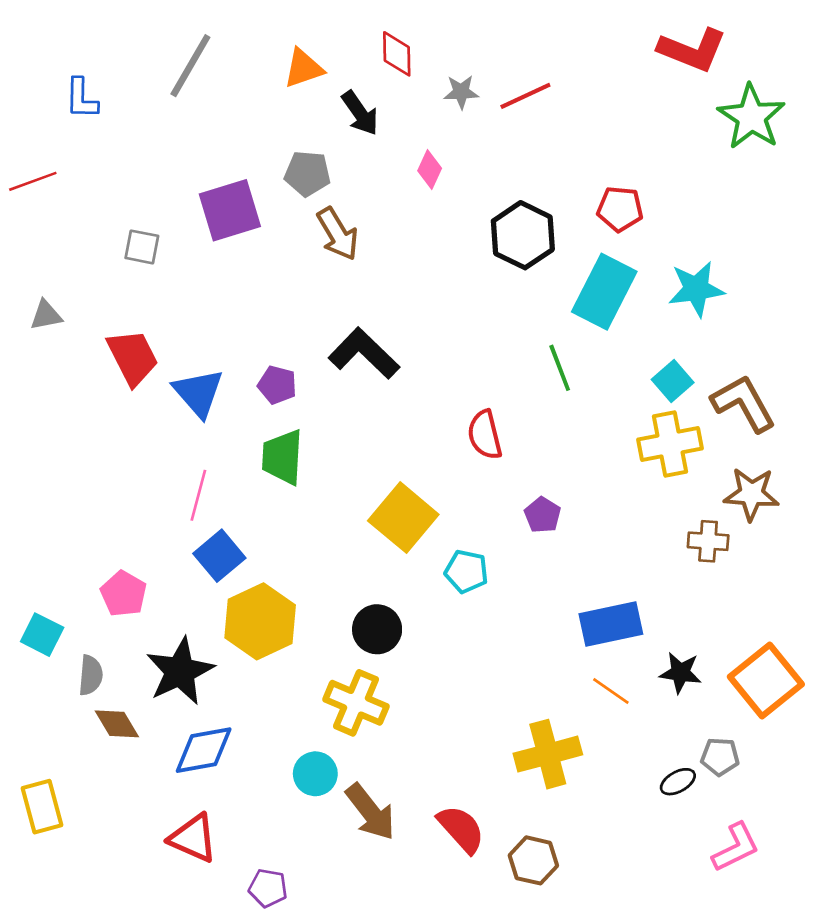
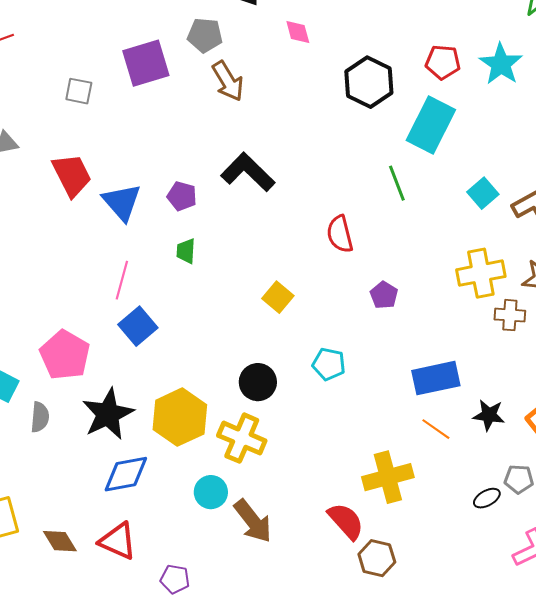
pink diamond: (430, 169) -> (298, 32), turned -40
cyan star: (696, 289) -> (501, 64), moved, turned -30
yellow cross: (670, 444) -> (481, 273), moved
green trapezoid: (282, 457) -> (186, 251), size x0.6
yellow square: (403, 518) -> (278, 297), size x0.6
cyan pentagon: (466, 571) -> (329, 364), moved
pink pentagon: (123, 594) -> (65, 355), size x1.4
yellow hexagon: (260, 621) -> (180, 417), moved
brown diamond: (117, 724) -> (60, 541), moved
red semicircle: (461, 829) -> (346, 521), moved

